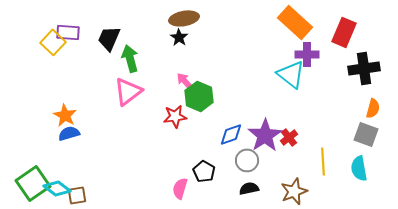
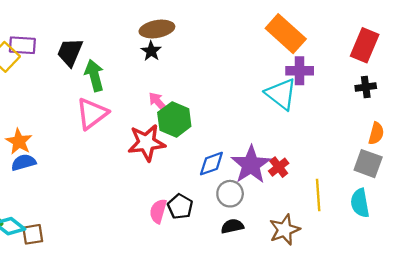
red rectangle: (344, 32) -> (365, 45), moved
black cross: (364, 68) -> (366, 87), size x0.6
red star: (175, 116) -> (146, 143), size x1.4
pink semicircle: (180, 188) -> (158, 211), moved

